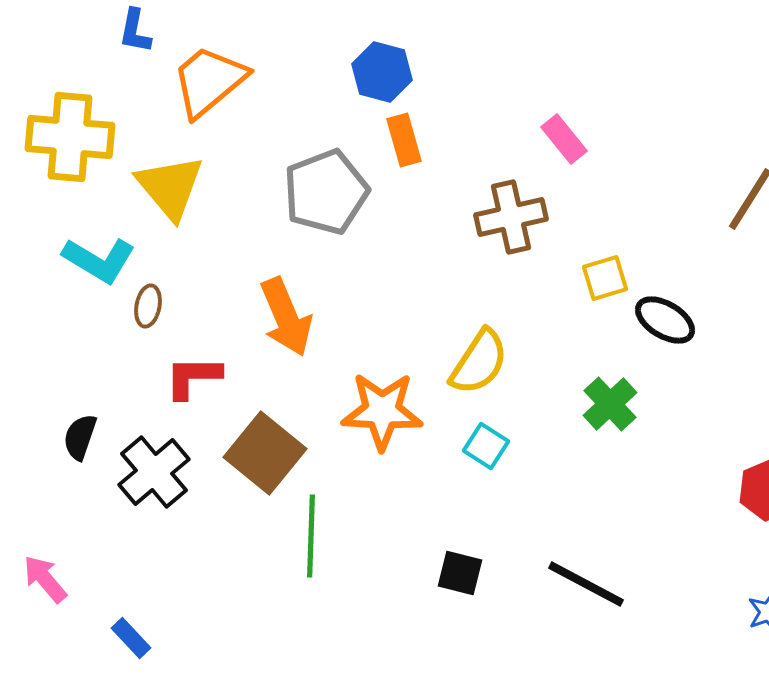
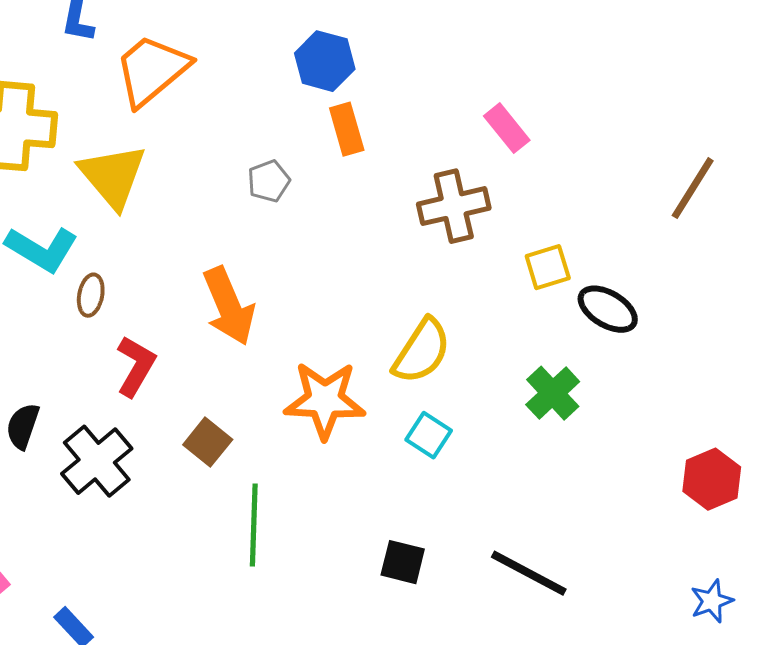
gray pentagon: (326, 192) -> (269, 181), size x0.5
red L-shape: (193, 377) -> (136, 366), turned 120
brown square: (265, 453) -> (208, 442), size x0.6

